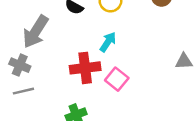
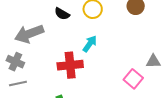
gray arrow: (36, 32) -> (29, 34), turned 36
pink square: (117, 79) -> (133, 79), moved

